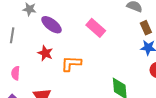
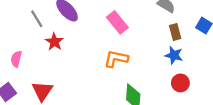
gray line: (12, 35) -> (37, 19), moved, turned -49
orange L-shape: (71, 64) -> (116, 59), moved

